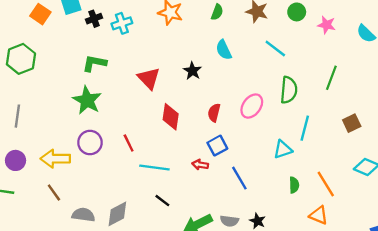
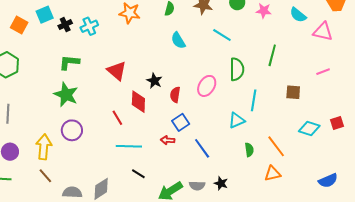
black star: (192, 71) -> (154, 81), moved
brown square: (352, 123) -> (293, 92), turned 35
red line: (129, 143) -> (117, 118), moved
yellow arrow: (55, 159) -> (44, 147), turned 100
orange triangle: (319, 215) -> (273, 174), turned -30

